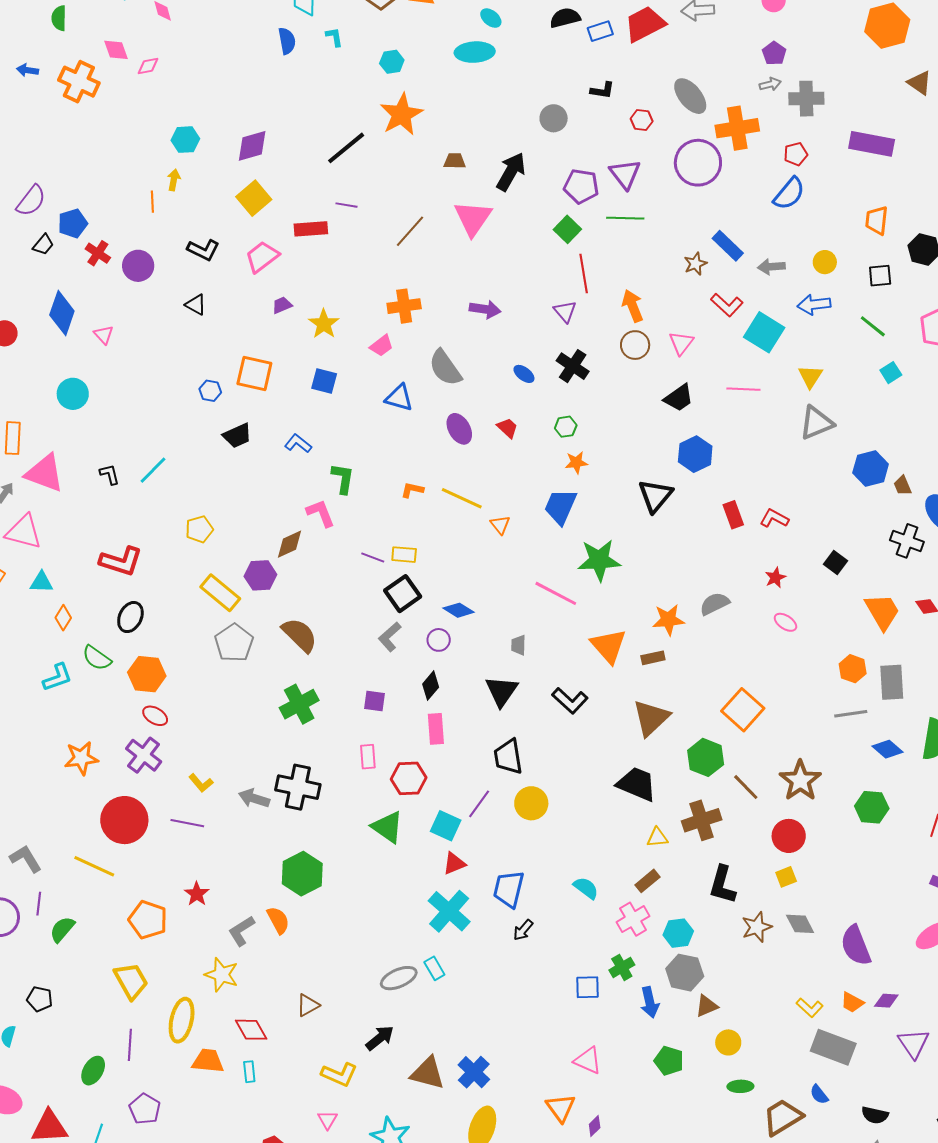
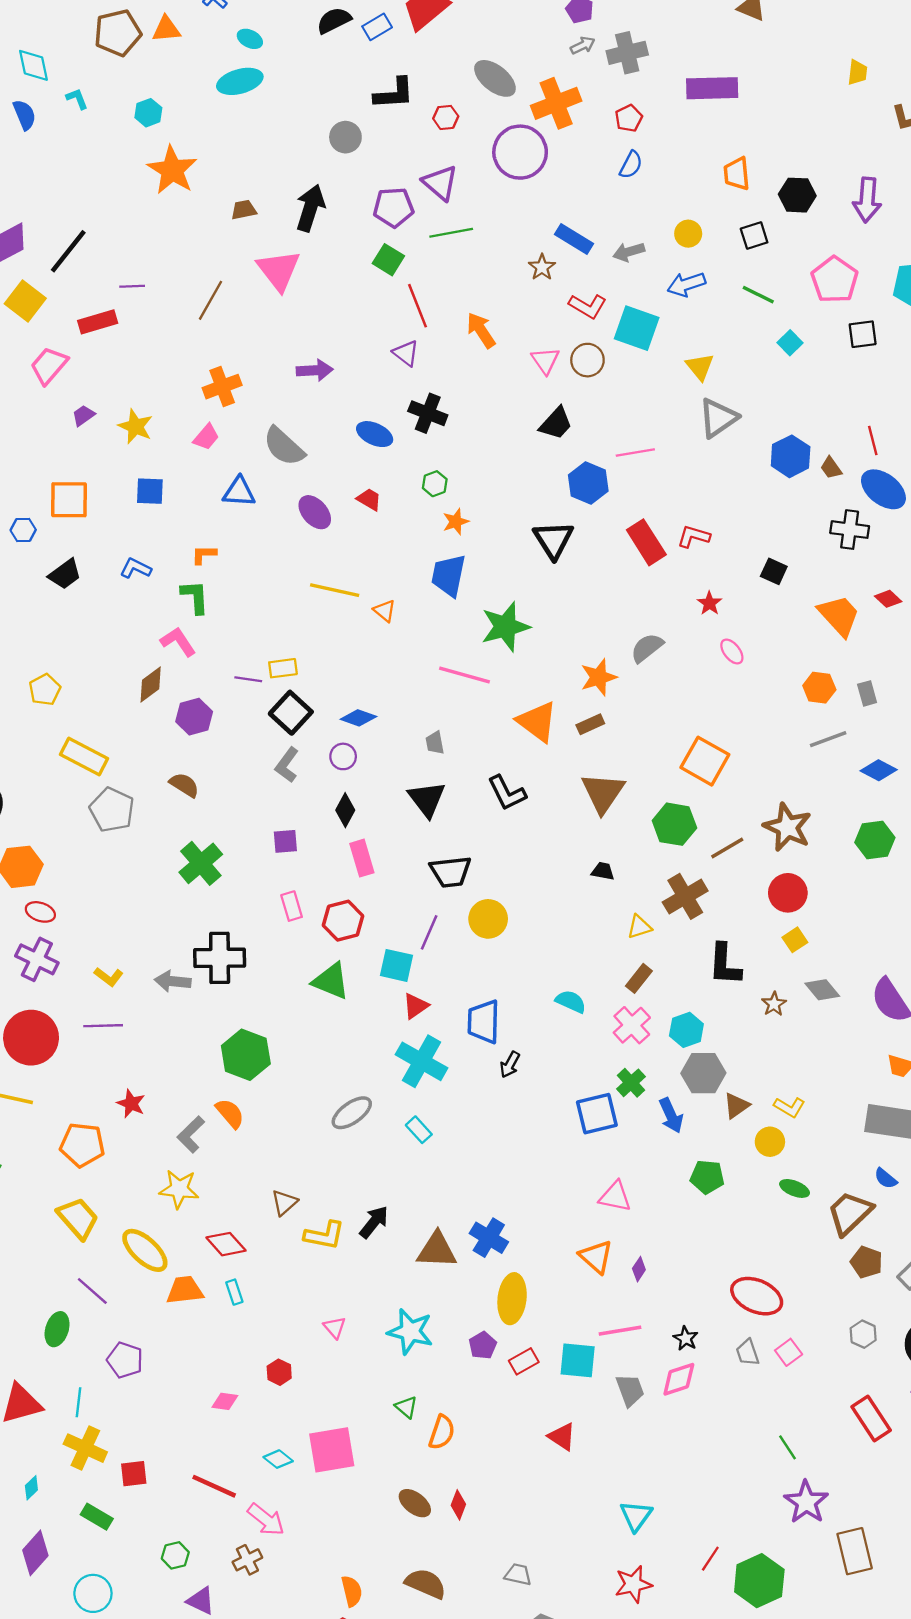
black L-shape: (602, 90) -> (394, 94), size x1.5
black line: (346, 148) -> (68, 251), moved
blue semicircle: (789, 194) -> (631, 165), size x0.7
brown circle: (635, 345) -> (587, 360), moved
blue ellipse: (524, 374) -> (375, 434), size x1.4
pink line: (743, 389) -> (635, 453), moved
orange L-shape: (412, 490) -> (204, 555), moved
red rectangle: (733, 515) -> (646, 542), size x1.4
purple hexagon: (260, 575) -> (194, 717), moved
pink ellipse: (785, 622) -> (732, 652), turned 30
brown semicircle: (300, 635) -> (184, 785), size x0.7
gray rectangle: (892, 682) -> (867, 693), size x0.6
black L-shape: (570, 701) -> (507, 793), turned 33
black trapezoid: (508, 757) -> (451, 872), turned -75
black trapezoid: (637, 784) -> (603, 871), size x0.5
brown line: (746, 787) -> (727, 848), turned -64
brown star: (757, 927) -> (774, 1004), size x0.7
gray ellipse: (399, 978) -> (352, 1113), moved
blue square: (588, 987) -> (597, 1114), size x1.4
yellow L-shape: (810, 1008) -> (789, 1107), moved
yellow ellipse: (182, 1020) -> (145, 1250), turned -48
purple line: (130, 1045) -> (92, 1291), turned -40
yellow L-shape: (339, 1074) -> (324, 1235), moved
green ellipse: (740, 1086) -> (795, 1188), turned 35

